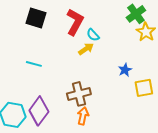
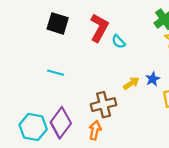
yellow arrow: (86, 49) -> (131, 83), moved
orange arrow: (83, 116) -> (95, 130), moved

